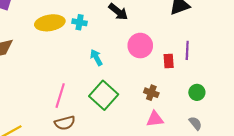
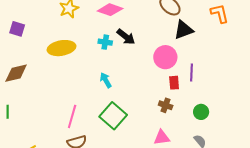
cyan cross: (80, 22) -> (105, 42), moved
pink circle: (140, 46) -> (165, 57), moved
brown cross: (151, 93) -> (166, 105), moved

